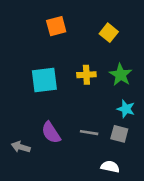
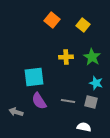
orange square: (56, 26) -> (52, 20), moved, turned -35
cyan square: (44, 80) -> (34, 77), moved

